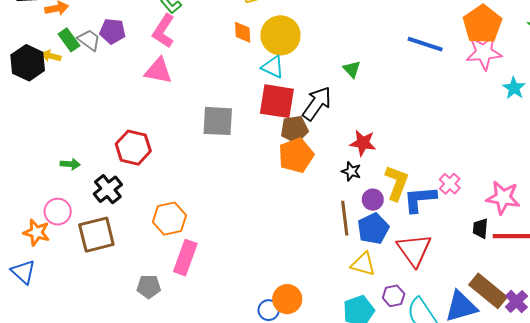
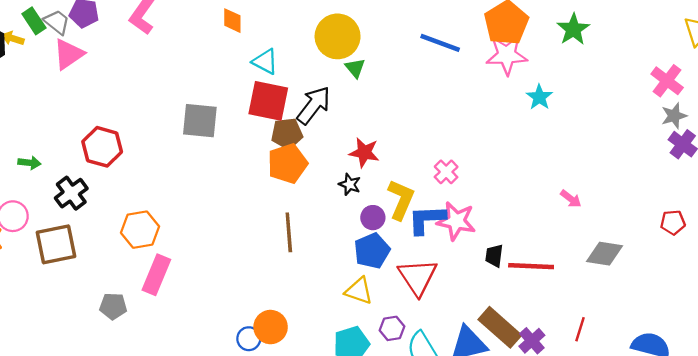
yellow circle: (280, 35) -> (338, 36), moved
pink triangle: (158, 71) -> (69, 54), moved, turned -48
pink cross: (450, 184) -> (446, 172), moved
pink star: (503, 198) -> (456, 221), moved
brown line: (345, 218) -> (289, 232), moved

